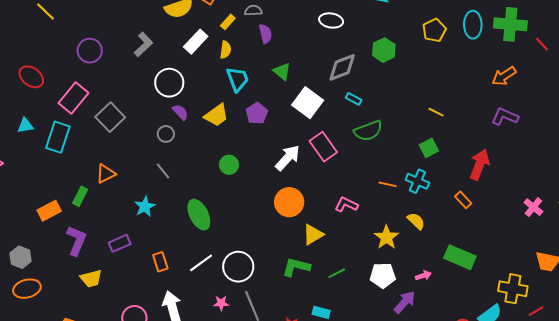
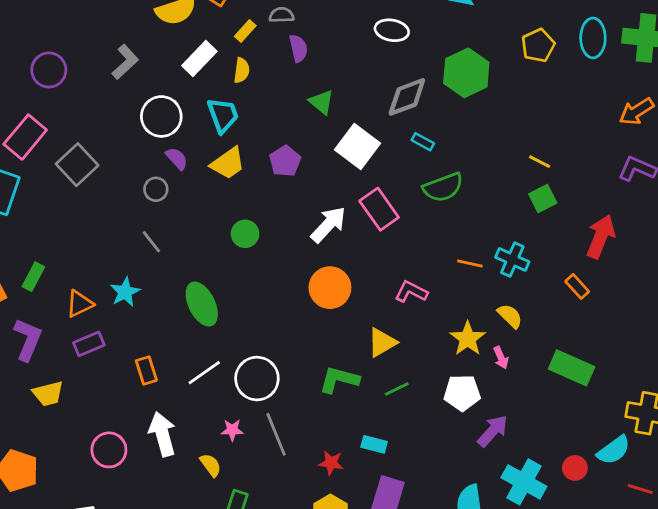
green hexagon: (384, 50) -> (466, 73), size x1.4
cyan trapezoid: (238, 79) -> (223, 115), moved
green square: (429, 148) -> (543, 198), moved
orange triangle: (106, 174) -> (79, 304), moved
yellow triangle: (313, 235) -> (382, 342), moved
pink arrow: (423, 276) -> (501, 358), moved, turned 84

